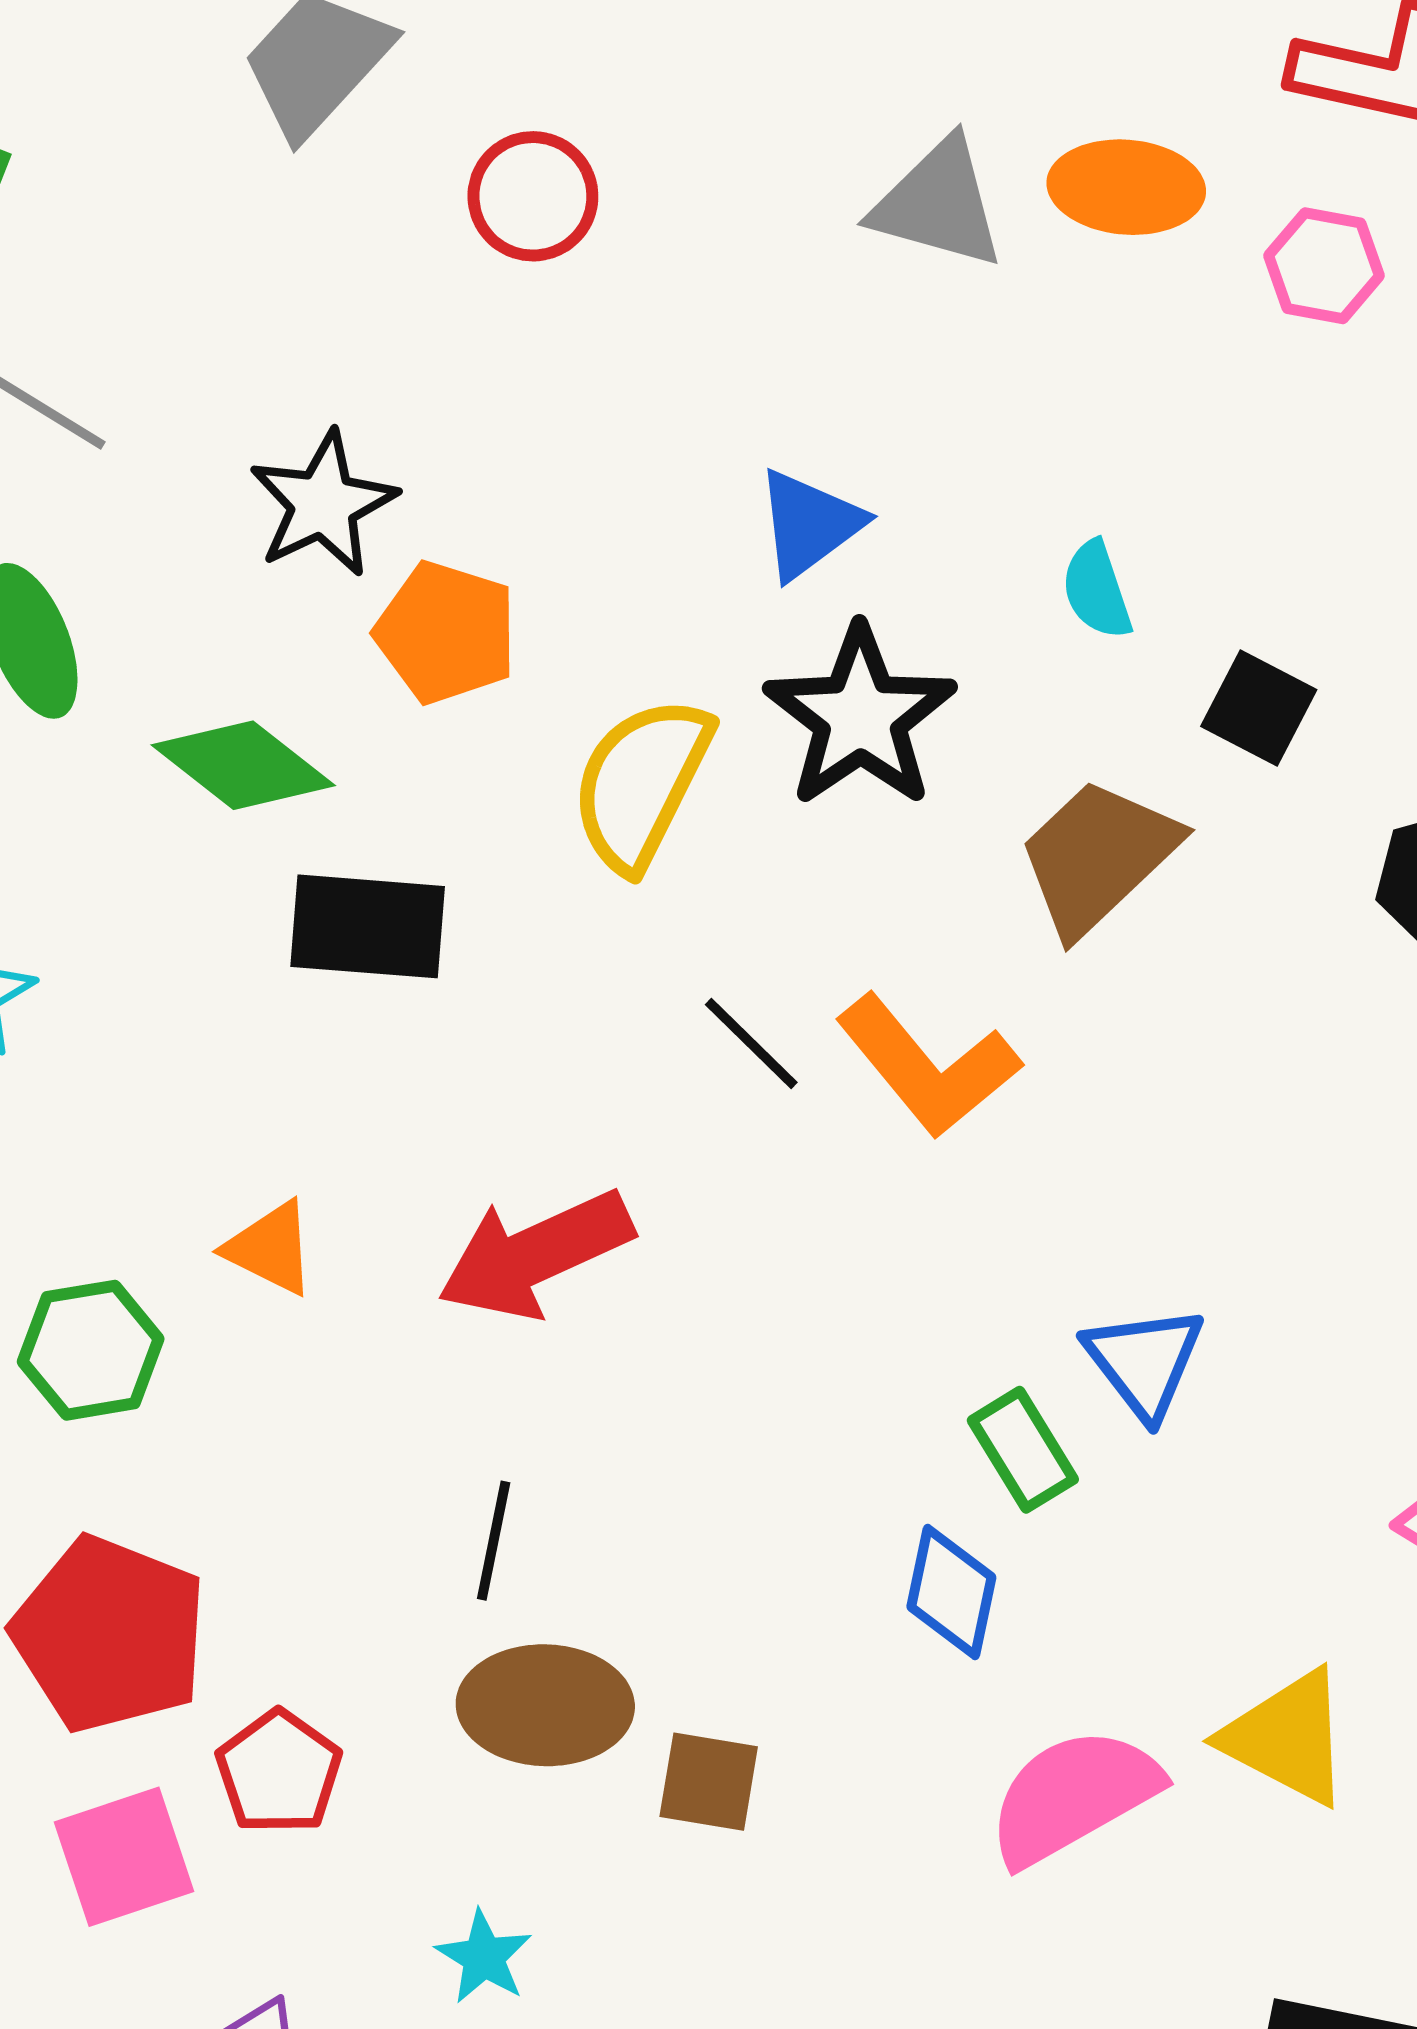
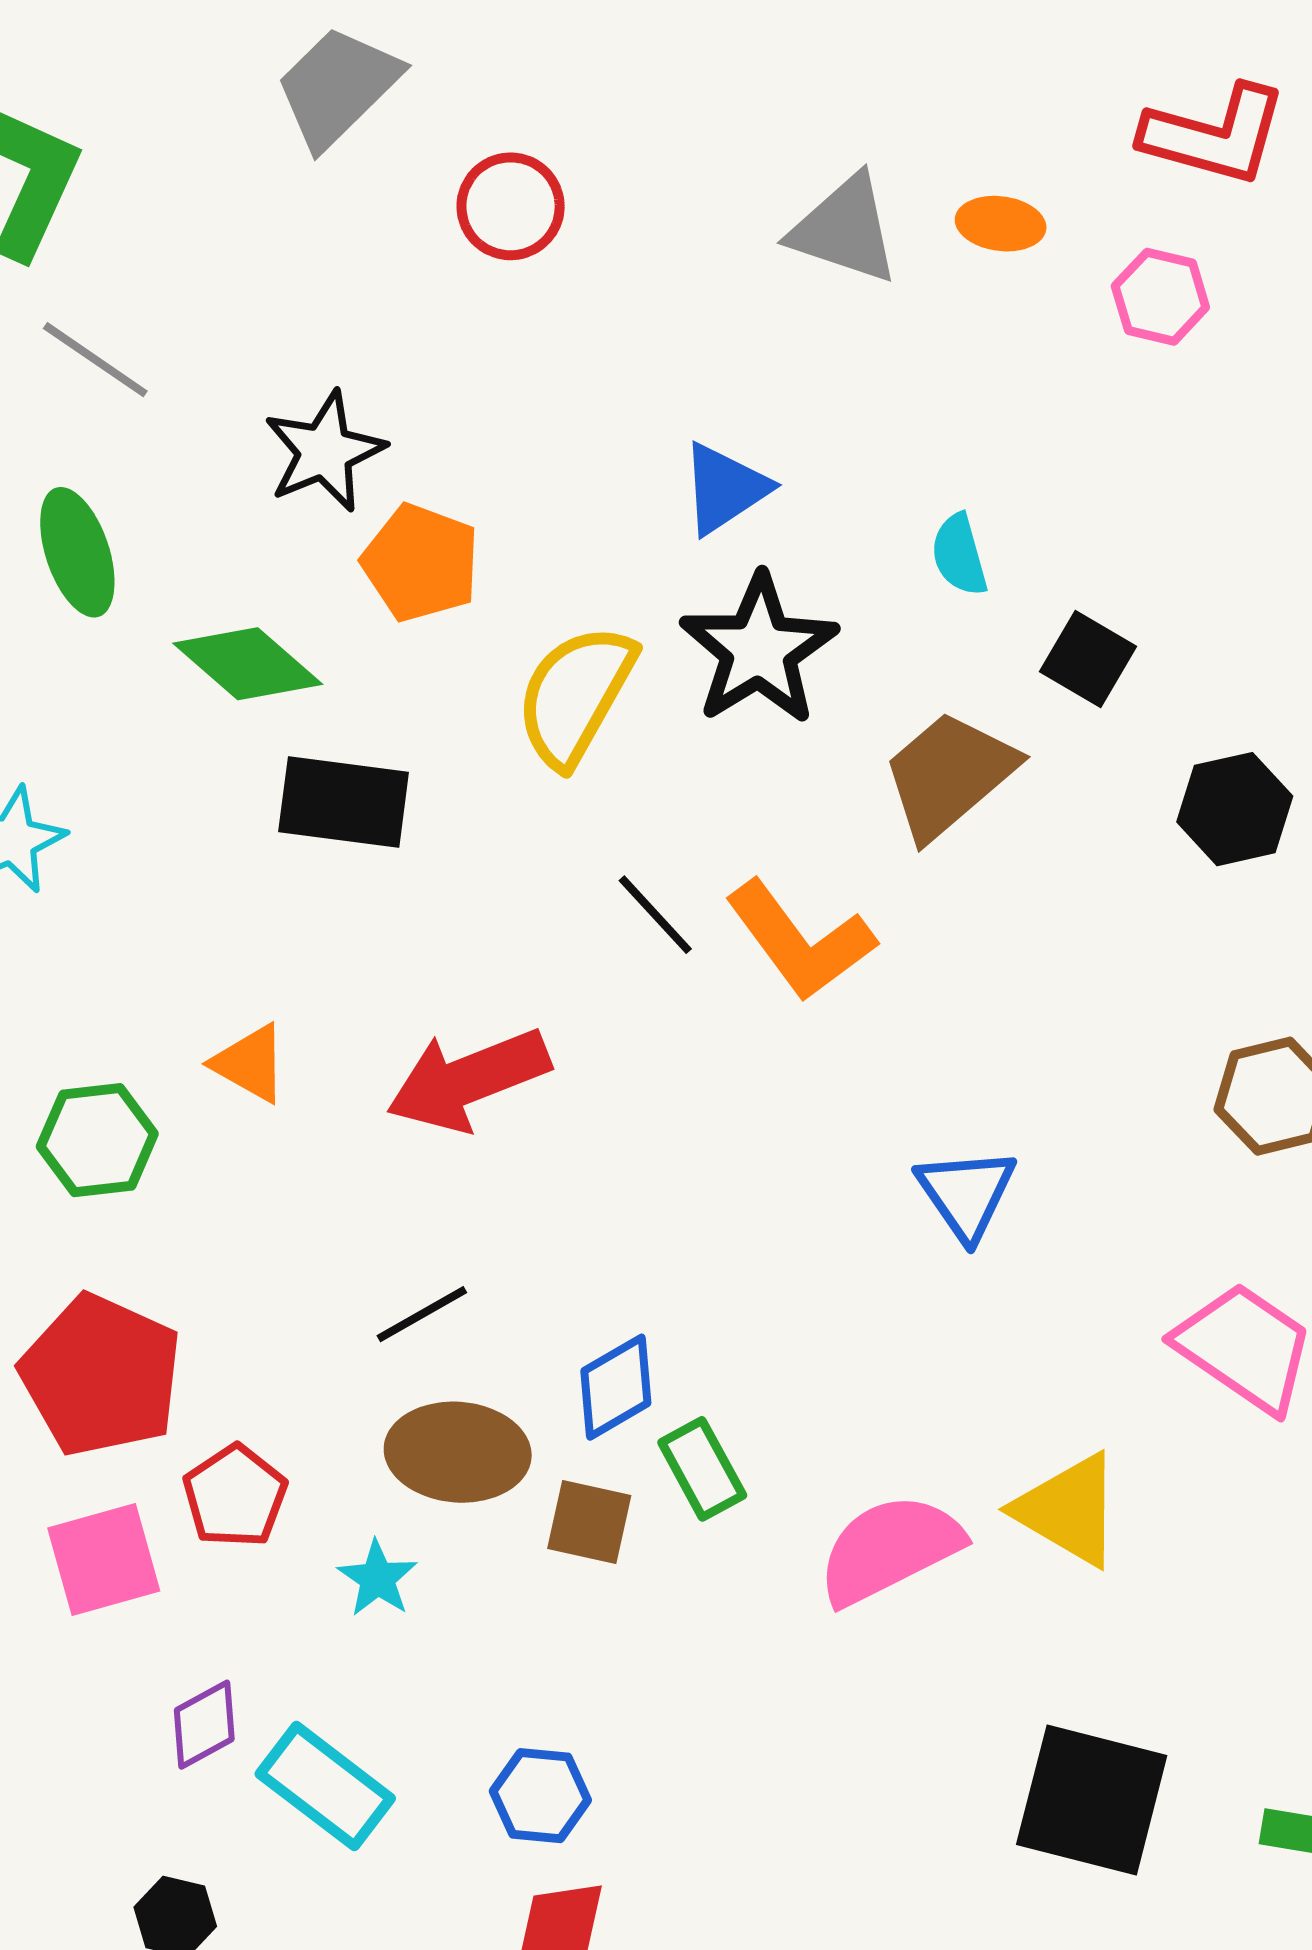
orange ellipse: (1126, 187) -> (1001, 224), size x0.7
green rectangle: (1023, 1450) -> (702, 1469), moved
black line: (494, 1541) -> (422, 1314), turned 46
blue diamond: (951, 1592) -> (616, 1387), moved, turned 45
cyan star: (484, 1957) -> (377, 1578), moved

